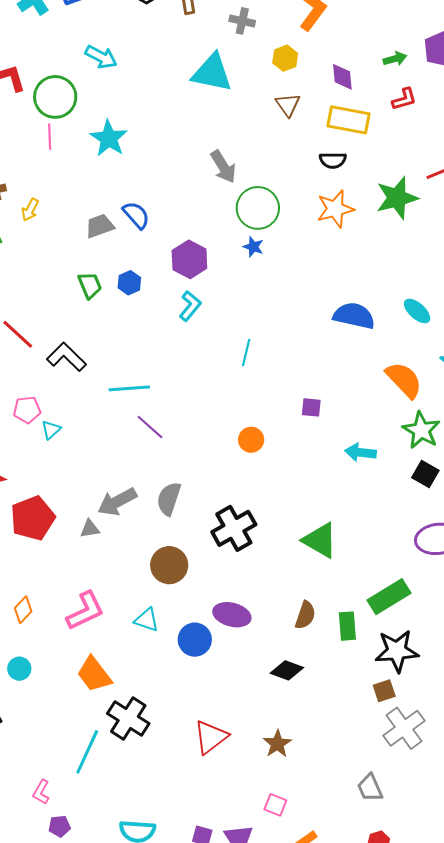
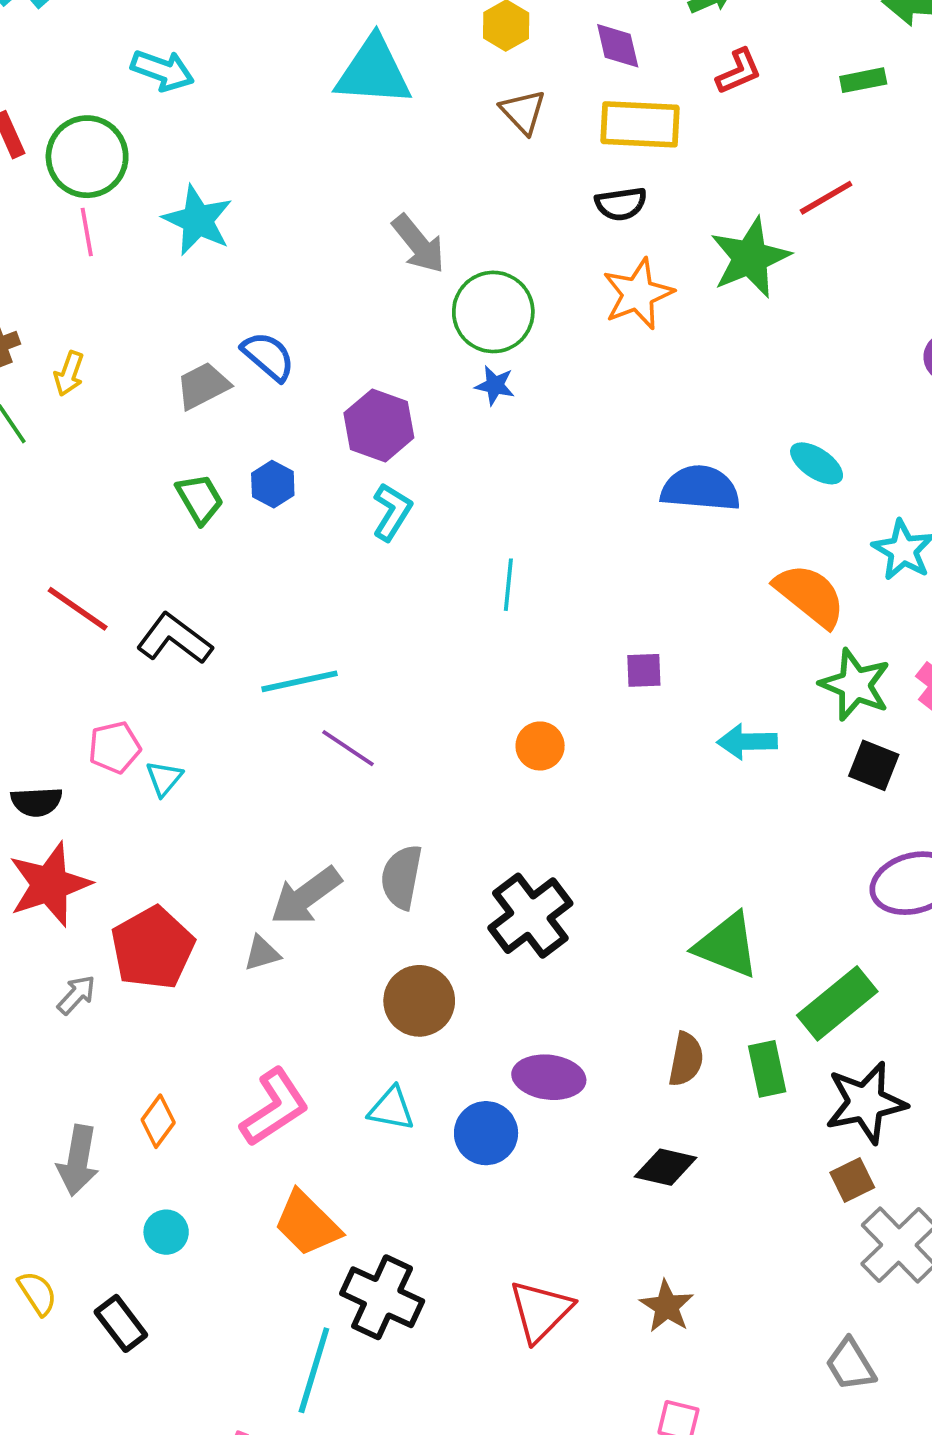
green triangle: (320, 540) -> (727, 945), moved

